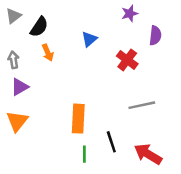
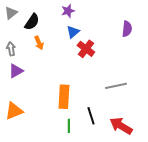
purple star: (130, 13) -> (68, 11), moved
red cross: (127, 60) -> (86, 49), moved
orange triangle: (17, 121) -> (14, 111), moved, turned 30

